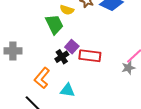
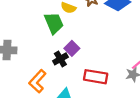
red rectangle: (90, 56) -> (96, 77), moved

